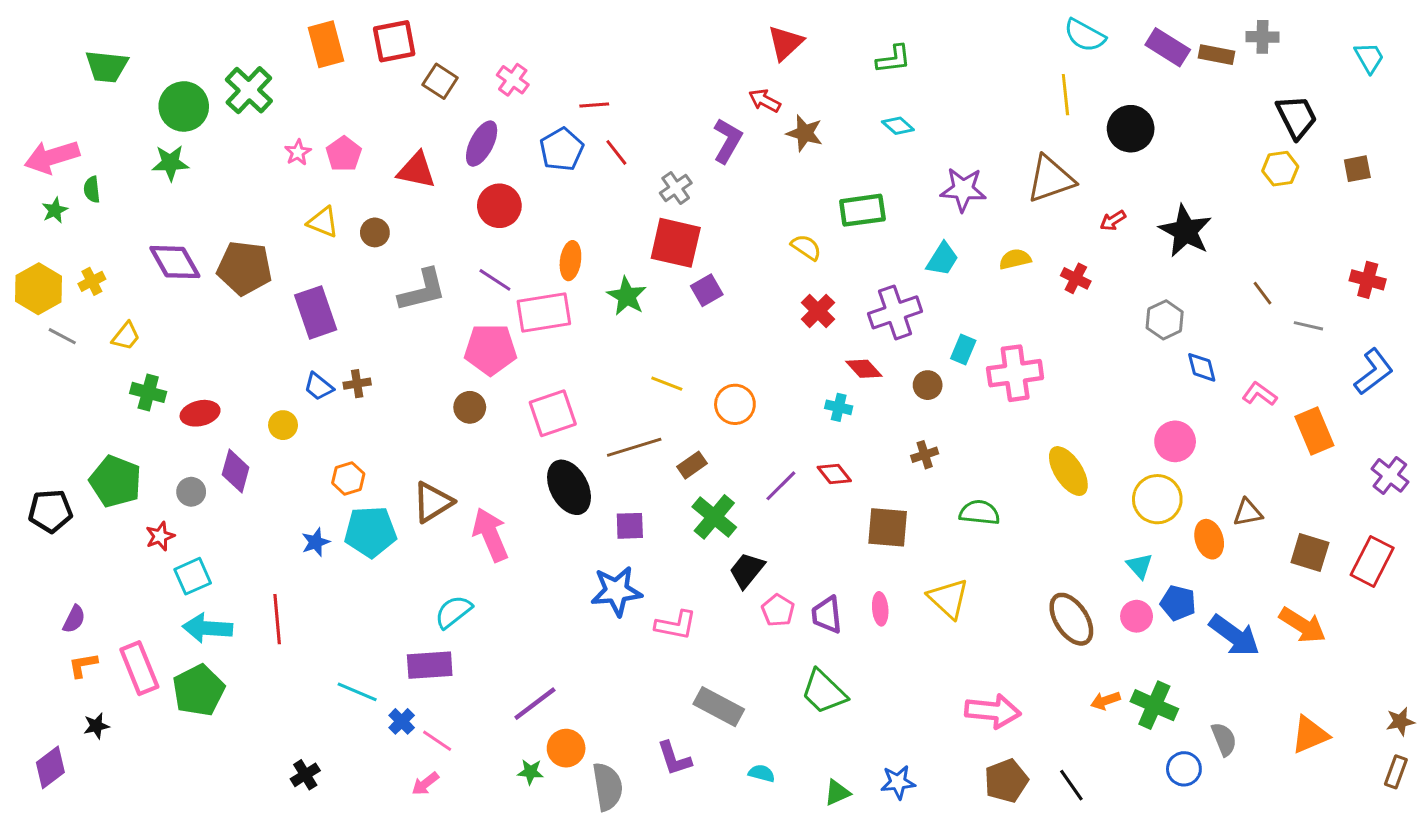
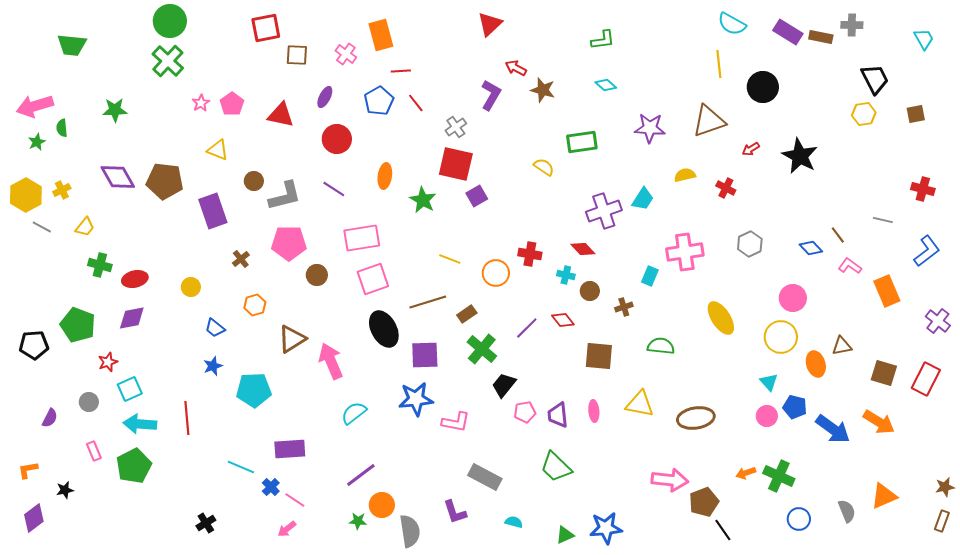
red triangle: (785, 43) -> (490, 24), moved
orange rectangle: (326, 44) -> (381, 35), moved
brown square: (440, 81) -> (297, 55), turned -30
green circle: (184, 106) -> (170, 21), moved
purple ellipse: (482, 144) -> (325, 97), size x0.7
brown circle: (375, 232) -> (254, 181), moved
cyan trapezoid: (942, 259) -> (643, 199), moved
brown line: (1262, 293) -> (838, 235), moved
red cross: (818, 311) -> (530, 254), moved, turned -35
pink rectangle: (544, 312) -> (362, 238), moved
gray hexagon: (1165, 320) -> (750, 244), moved
pink pentagon: (490, 350) -> (289, 243), moved
cyan rectangle: (963, 350) -> (650, 276), moved
blue diamond: (1202, 367) -> (811, 248), turned -30
brown cross: (357, 384) -> (241, 259), turned -30
brown circle: (928, 385) -> (590, 291), moved
blue trapezoid: (319, 387) -> (215, 328), moved
purple diamond: (236, 471) -> (132, 318), moved, turned 64
orange hexagon: (348, 478) -> (255, 305), moved
gray circle: (191, 492) -> (89, 402), moved
purple square: (630, 526) -> (425, 355), size x1.4
cyan pentagon: (370, 532) -> (254, 390), moved
yellow triangle: (948, 598) -> (640, 404), turned -32
pink pentagon: (778, 610) -> (525, 412), turned 30
cyan semicircle: (453, 612) -> (354, 413), moved
brown ellipse: (1071, 619) -> (696, 418), moved, turned -66
orange L-shape: (83, 665) -> (28, 470), moved
pink rectangle: (139, 668) -> (94, 451), size x0.6
gray semicircle: (1224, 739) -> (847, 511), moved
brown pentagon: (1006, 781) -> (704, 502), moved
blue star: (898, 782) -> (606, 528), size x1.4

